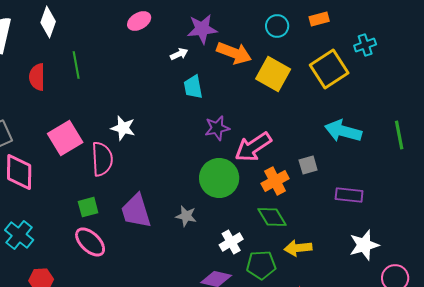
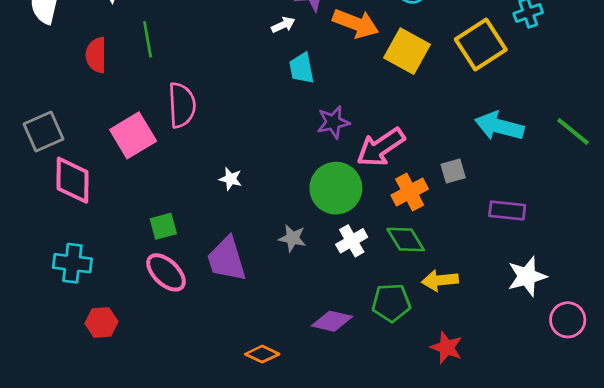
white star: (123, 128) -> (231, 179), moved, size x0.7
green line: (399, 135) -> (573, 131), turned -40
pink semicircle: (102, 159) -> (182, 105), moved
purple trapezoid: (136, 211) -> (227, 259), moved
cyan cross: (19, 235) -> (72, 263), turned -32
white cross: (231, 242) -> (352, 241), moved

